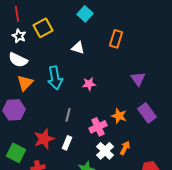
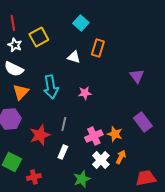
orange rectangle: (116, 39) -> (98, 48), moved
purple triangle: (138, 79) -> (137, 76), moved
orange star: (119, 116) -> (115, 134), moved
red star: (44, 139) -> (40, 135), moved

